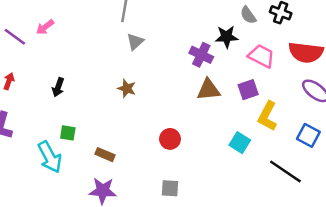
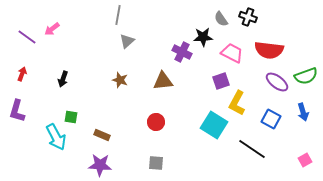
brown triangle: (208, 90) -> (163, 81), moved
cyan square: (240, 143) -> (214, 125), size x1.5

